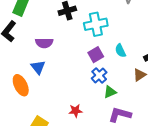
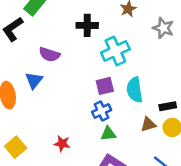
cyan cross: (96, 24) -> (115, 51), turned -30
cyan semicircle: (120, 51) -> (135, 90), size x1.5

